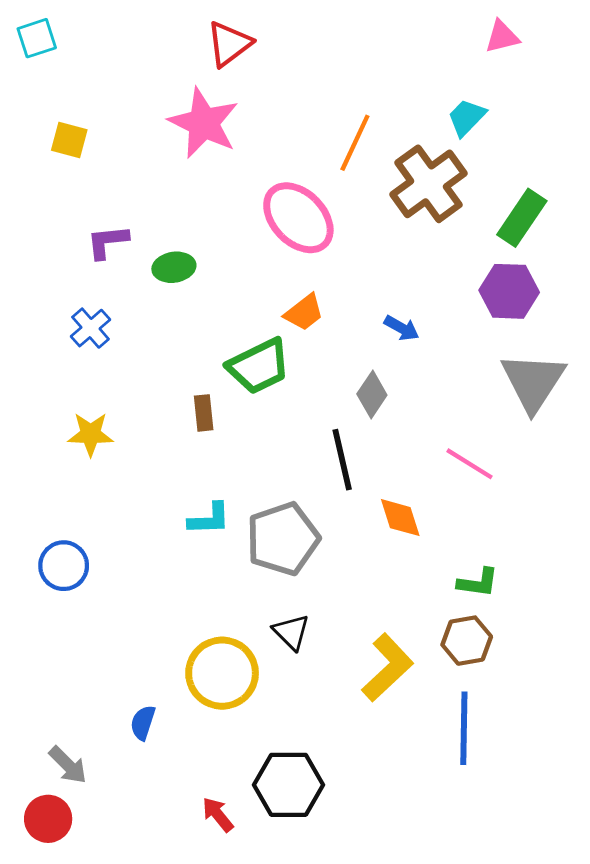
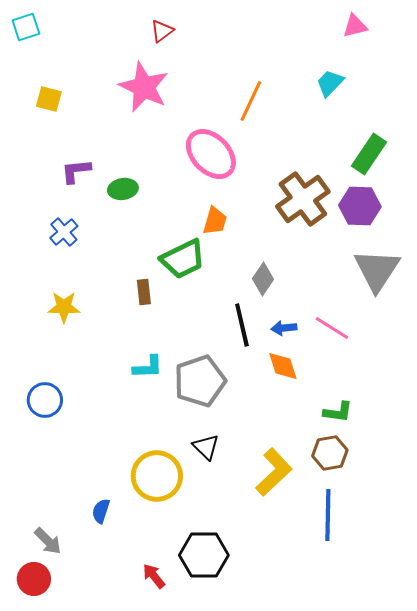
red triangle: (229, 44) -> (162, 31), size x0.7
brown cross: (429, 184) -> (303, 199), moved
orange trapezoid: (304, 313) -> (215, 221), turned -36
blue arrow: (402, 328) -> (284, 328), moved, turned 145

